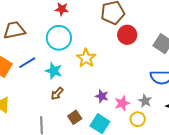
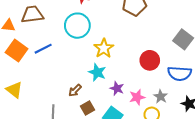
red circle: (127, 35) -> (150, 60), moved
cyan star: (54, 71) -> (97, 72), moved
brown arrow: (57, 94) -> (75, 90), moved

